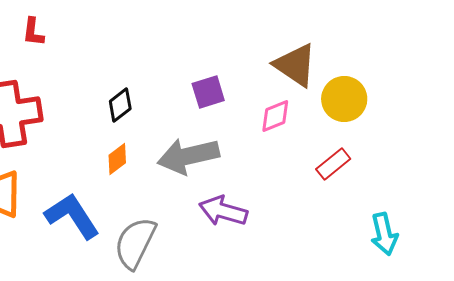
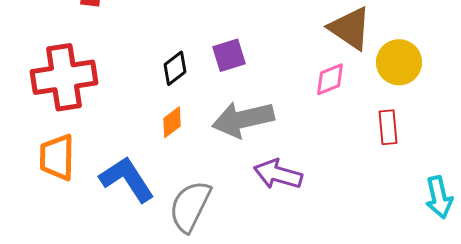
purple square: (208, 92) -> (229, 55), moved
red rectangle: (333, 164) -> (388, 127), turned -56

